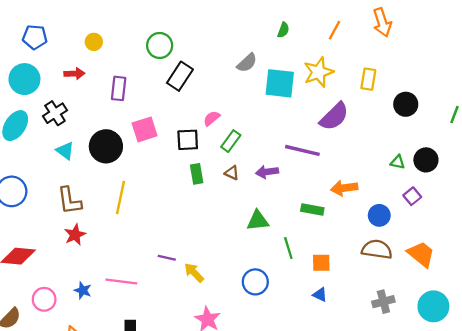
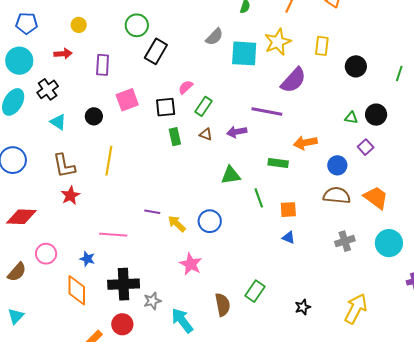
black circle: (106, 146) -> (94, 116), size x0.6
blue circle: (255, 282) -> (210, 221), moved
blue star: (83, 290) -> (87, 259), moved

